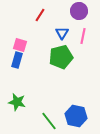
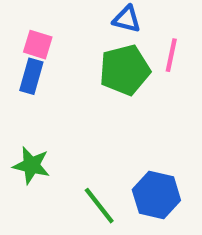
blue triangle: (62, 33) -> (127, 19), turned -48
pink line: (83, 36) -> (171, 55), moved

